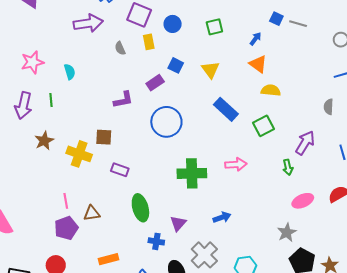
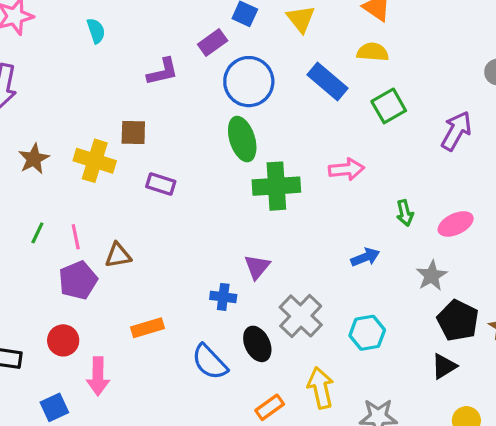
cyan semicircle: (70, 72) -> (96, 31), moved
yellow semicircle: (271, 90) -> (373, 52), moved
green line: (51, 100) -> (37, 233), moved, turned 32
blue circle: (166, 122) -> (249, 82), moved
brown star: (44, 141) -> (34, 159), moved
green arrow: (288, 167) -> (405, 213), moved
green ellipse: (140, 208) -> (242, 139), moved
blue arrow: (222, 217) -> (365, 257), moved

